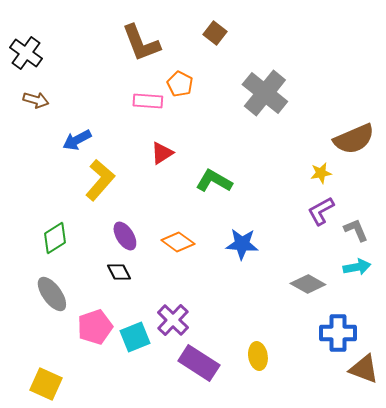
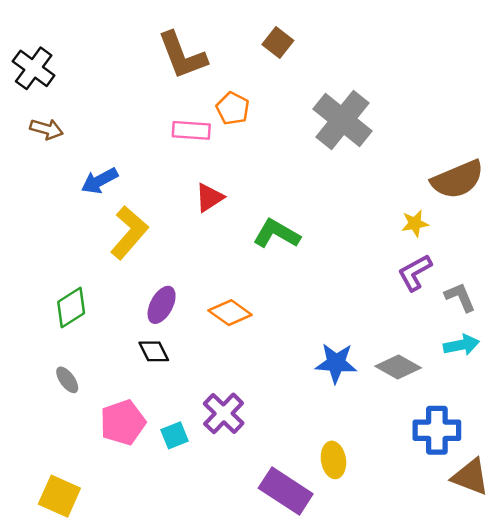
purple ellipse: (125, 236) -> (162, 305), turned 60
blue star: (242, 244) -> (336, 363), moved
gray ellipse: (52, 294) -> (67, 380), size x0.6
cyan square: (135, 337) -> (174, 435), size x0.7
purple rectangle: (199, 363) -> (286, 491), moved

